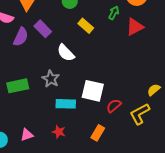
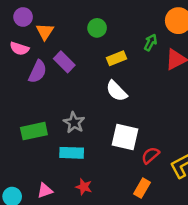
yellow rectangle: (86, 26) -> (116, 58), turned -63
white semicircle: (66, 53) -> (116, 91), moved
cyan rectangle: (66, 104) -> (72, 153), moved
orange rectangle: (98, 133) -> (142, 188), moved

